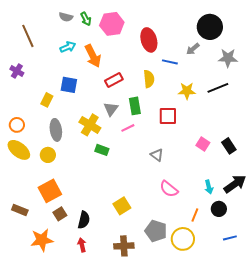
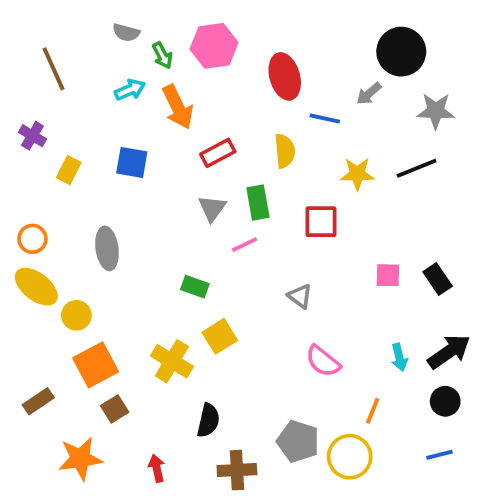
green arrow: (86, 19) -> (162, 55), moved
yellow rectangle: (47, 100) -> (69, 170), moved
yellow cross: (90, 125) -> (172, 361), moved
pink square: (203, 144) -> (388, 275), turned -32
yellow circle: (48, 155) -> (76, 315), moved
yellow square: (122, 206) -> (220, 336), moved
black circle: (219, 209) -> (445, 401), moved
brown rectangle: (20, 210) -> (38, 401), turned -56
black semicircle: (84, 220) -> (208, 420), moved

